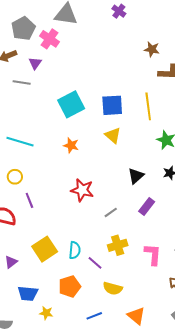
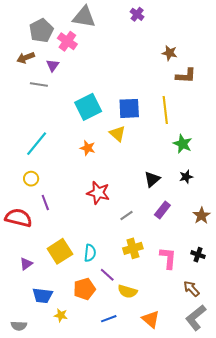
yellow triangle: (113, 135) -> (118, 134), moved
cyan line: (20, 142) -> (37, 144), turned -68
purple line: (95, 263) -> (107, 275), moved

